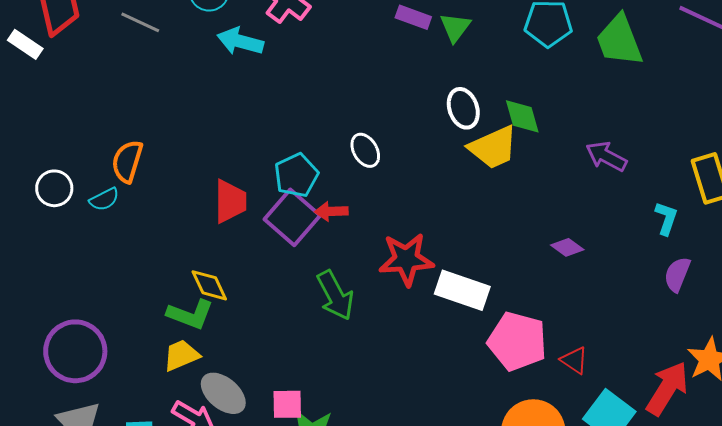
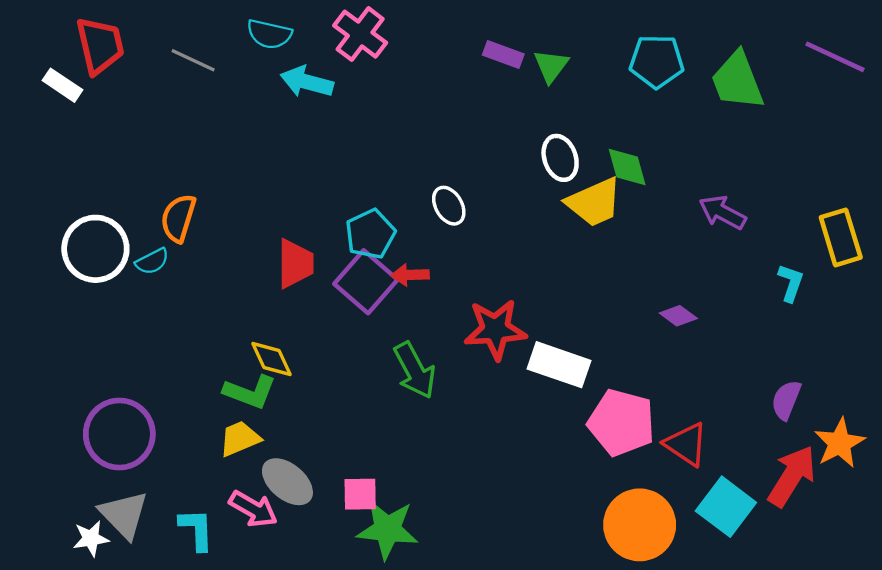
white circle: (54, 188) -> (95, 249), size x1.6
purple semicircle: (677, 274) -> (786, 400), moved
red triangle: (574, 360) -> (686, 444), size x1.4

